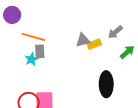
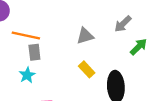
yellow rectangle: (94, 44) -> (87, 69), moved, turned 72
cyan star: (31, 59) -> (27, 75), moved

